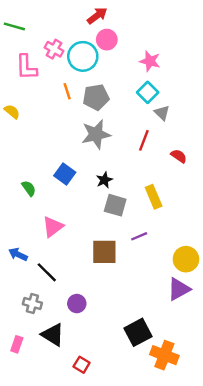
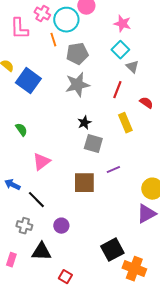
orange line: (67, 91) -> (53, 40), moved
blue square: (65, 174) -> (28, 81), moved, size x1.4
yellow rectangle: (154, 197) -> (125, 123), moved
black triangle: (53, 335) -> (41, 252), turned -30

